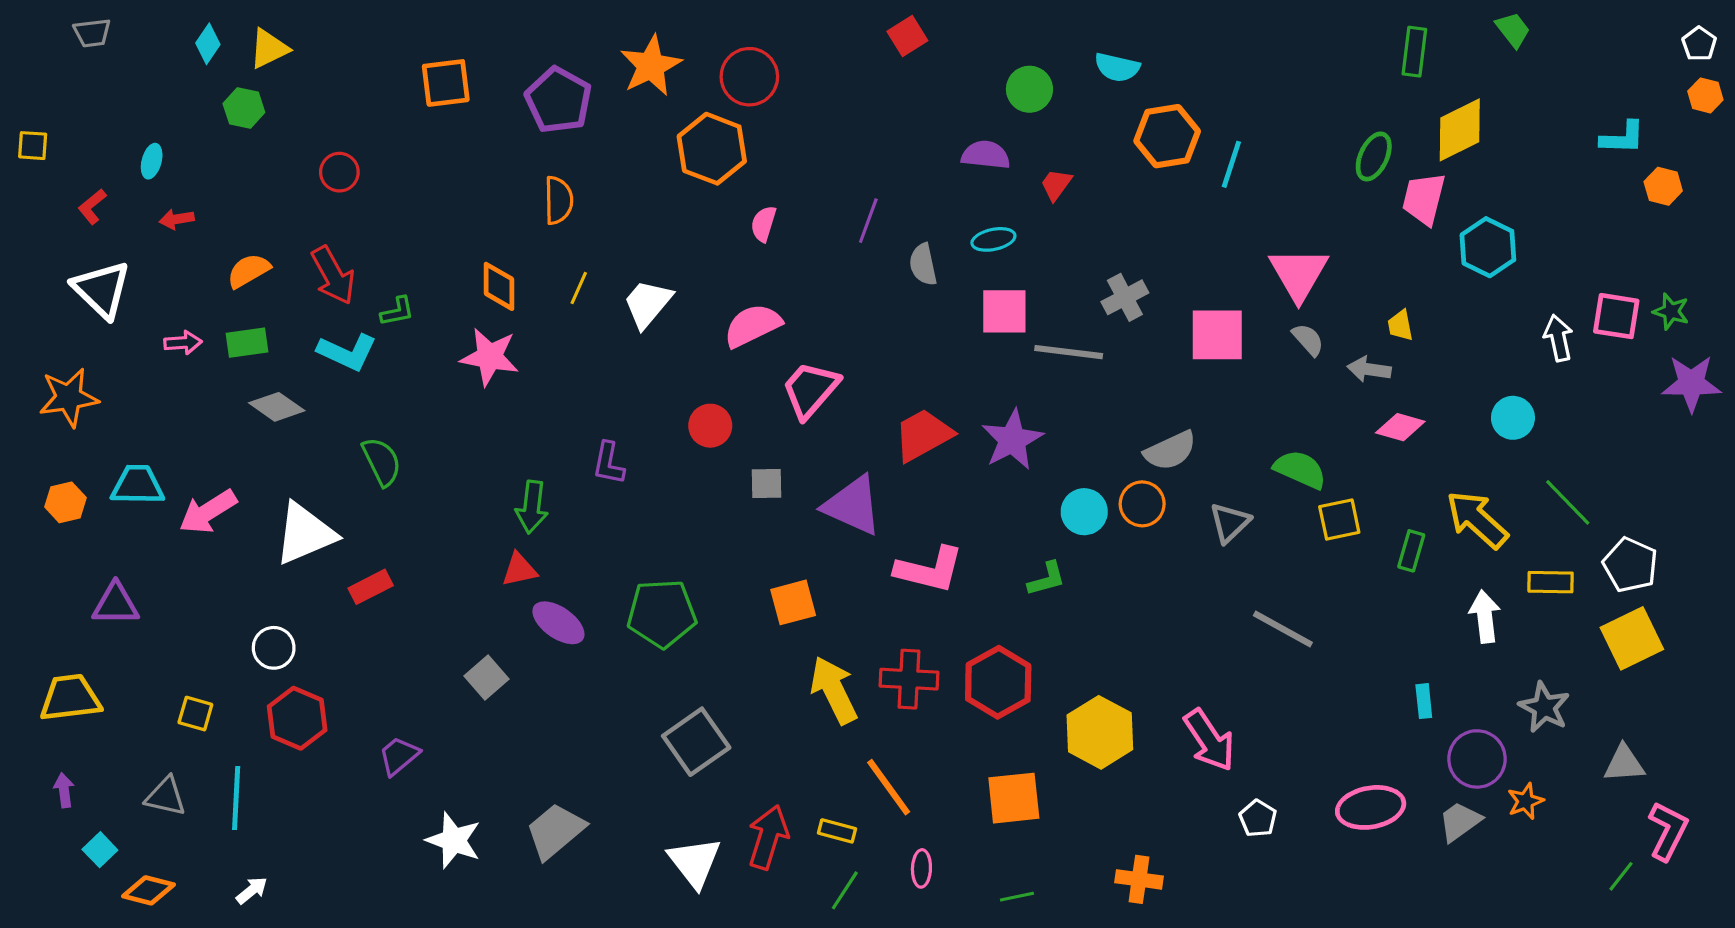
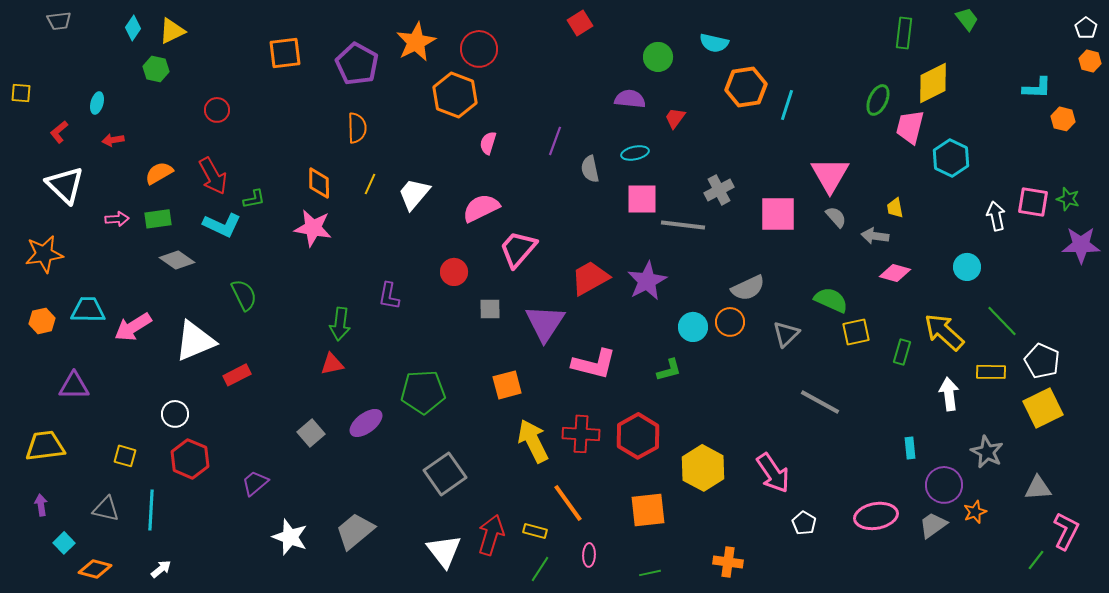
purple triangle: (853, 505) -> (545, 323), turned 39
purple ellipse: (558, 623) -> (366, 423), moved, turned -72

